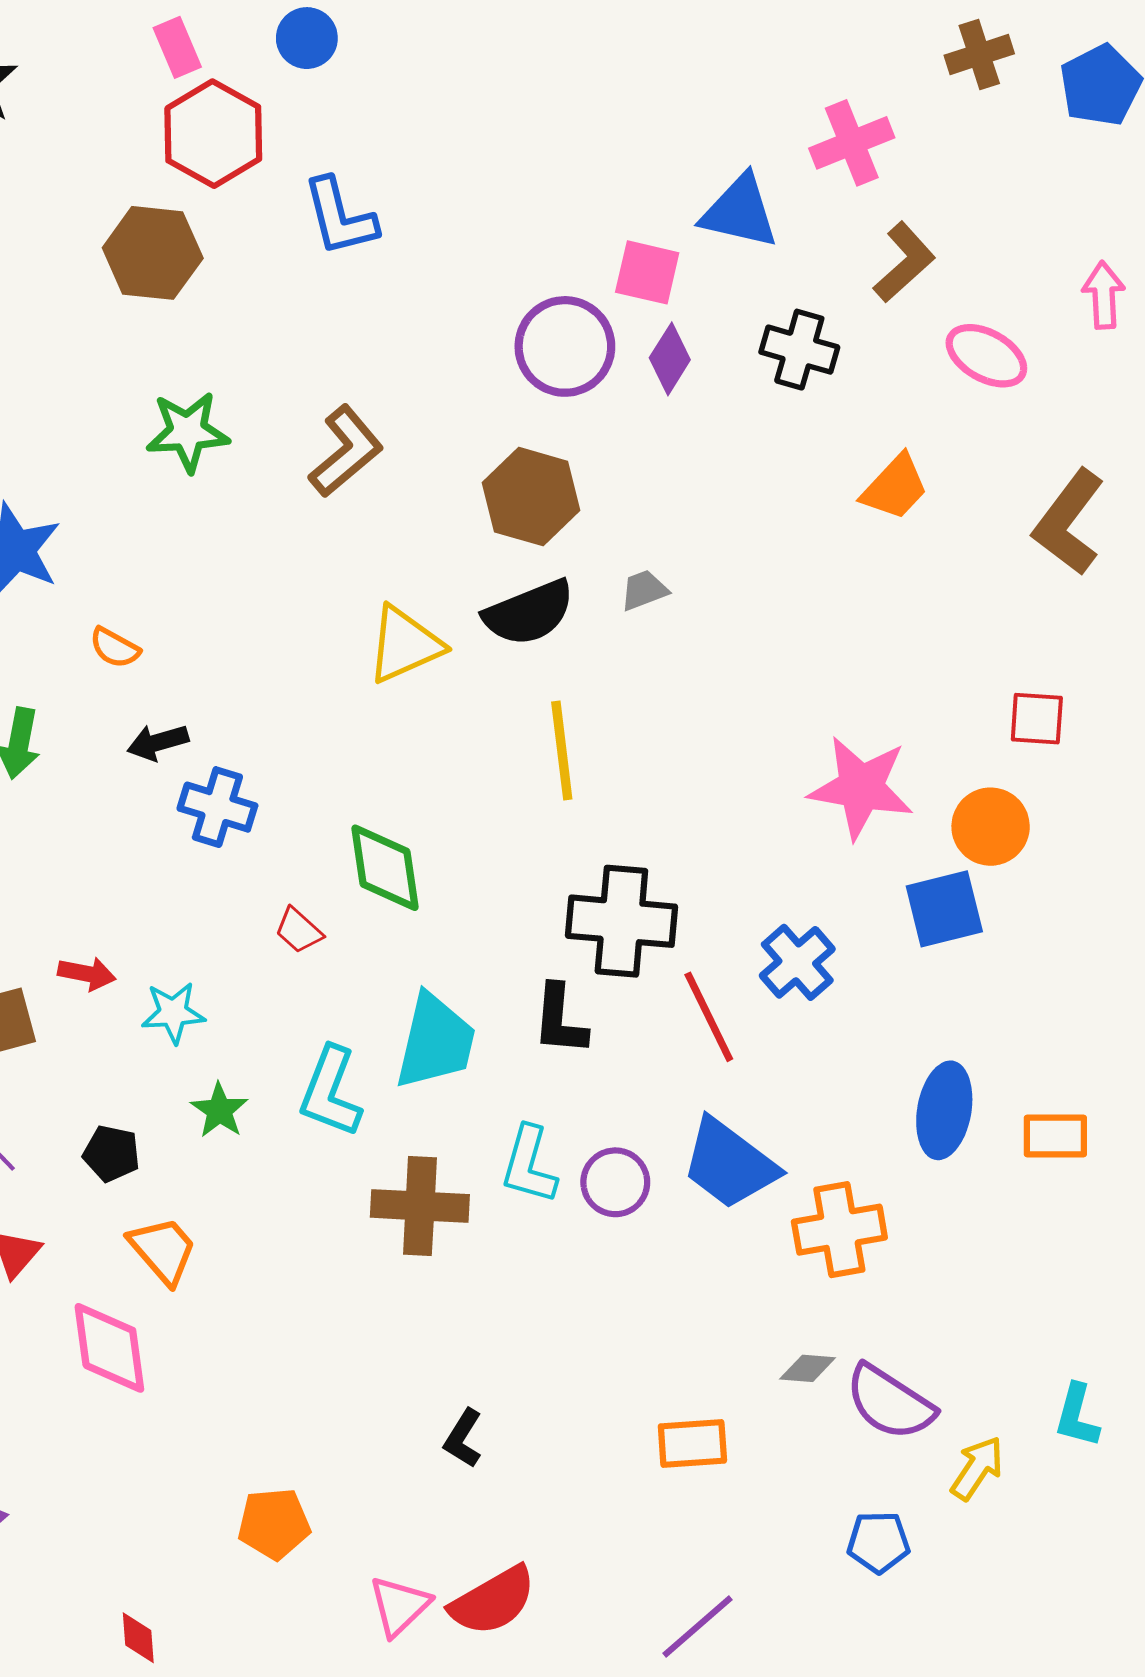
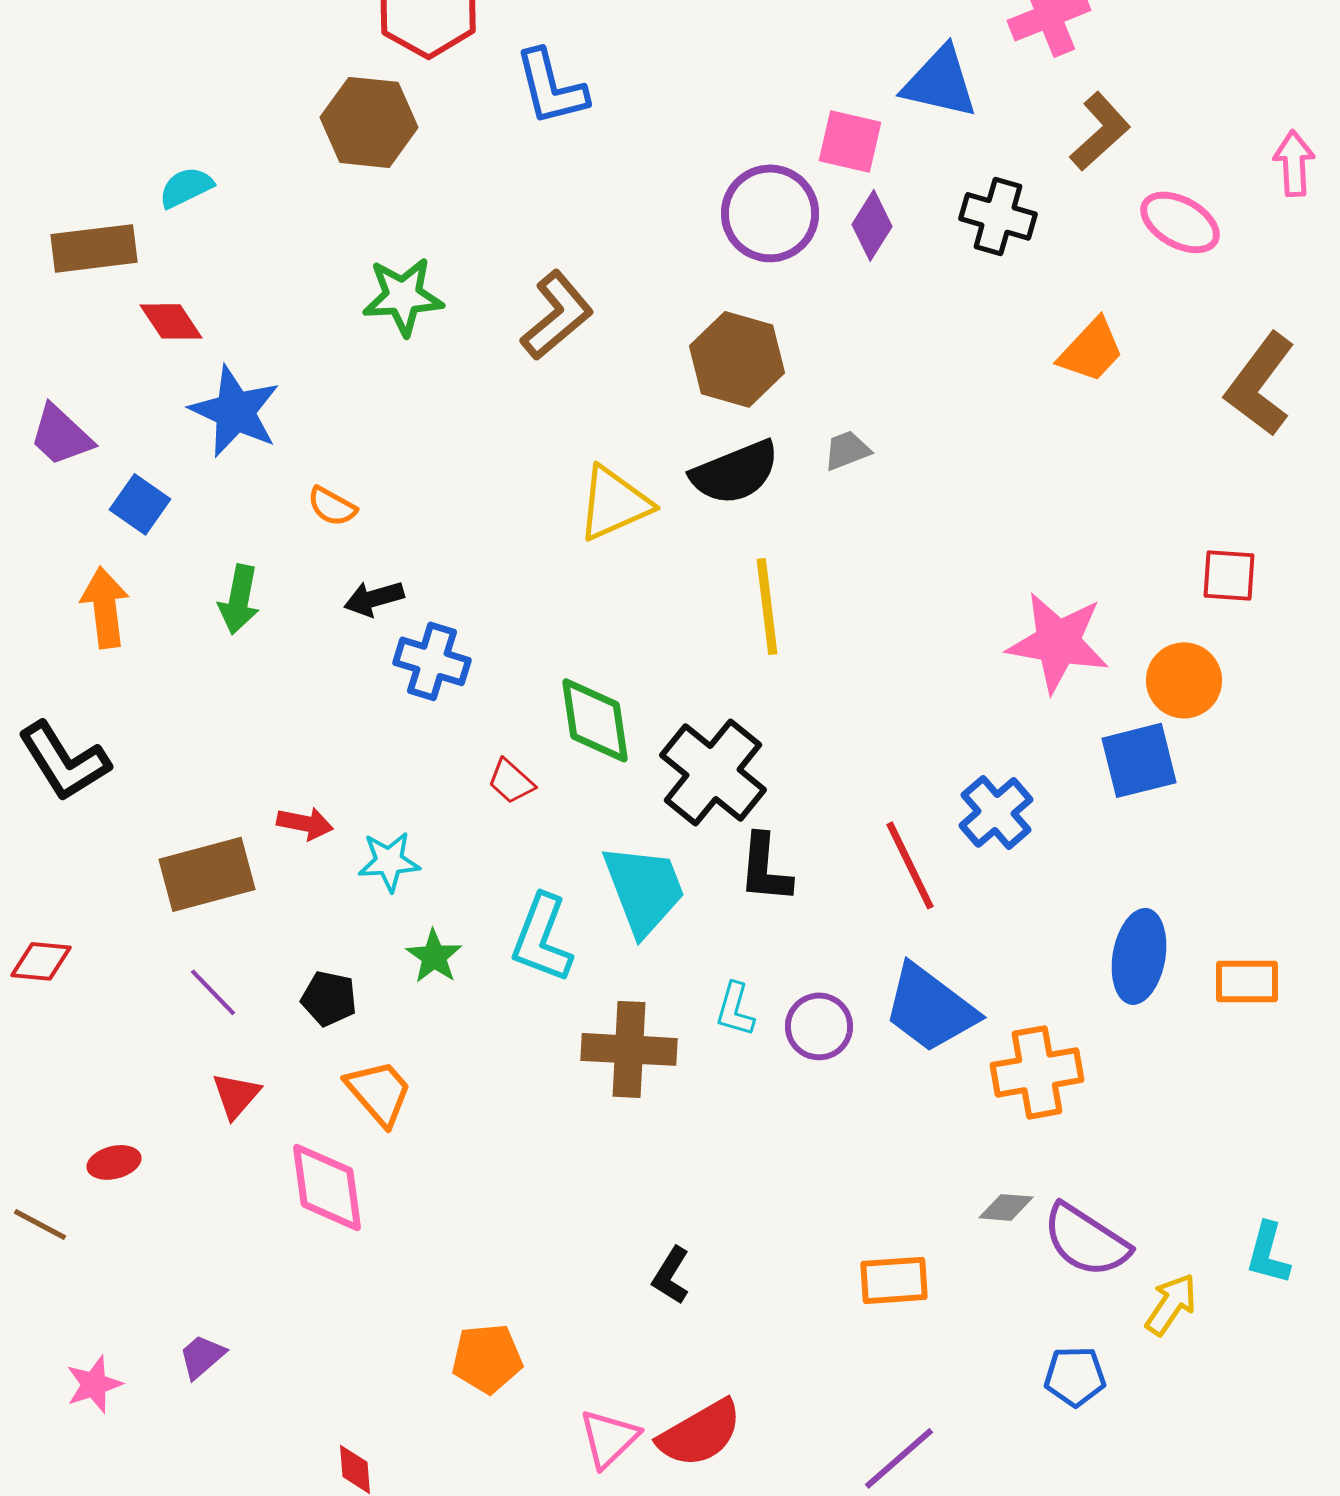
black cross: (621, 921) -> (713, 772), moved, turned 34
cyan trapezoid: (435, 1041) -> (644, 889), turned -34
cyan L-shape: (529, 1165) -> (735, 1009), size x0.7

